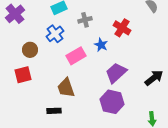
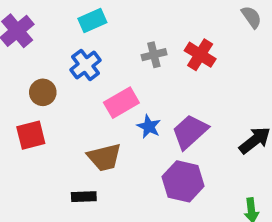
gray cross: (85, 20) -> (154, 55), moved
blue star: (101, 45) -> (149, 127), moved
brown trapezoid: (66, 88) -> (104, 157), turned -85

